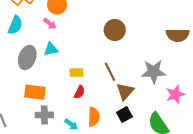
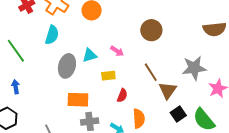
pink arrow: (50, 24) -> (117, 51), moved
yellow rectangle: (76, 72) -> (108, 76), moved
black square: (124, 115) -> (178, 114), moved

